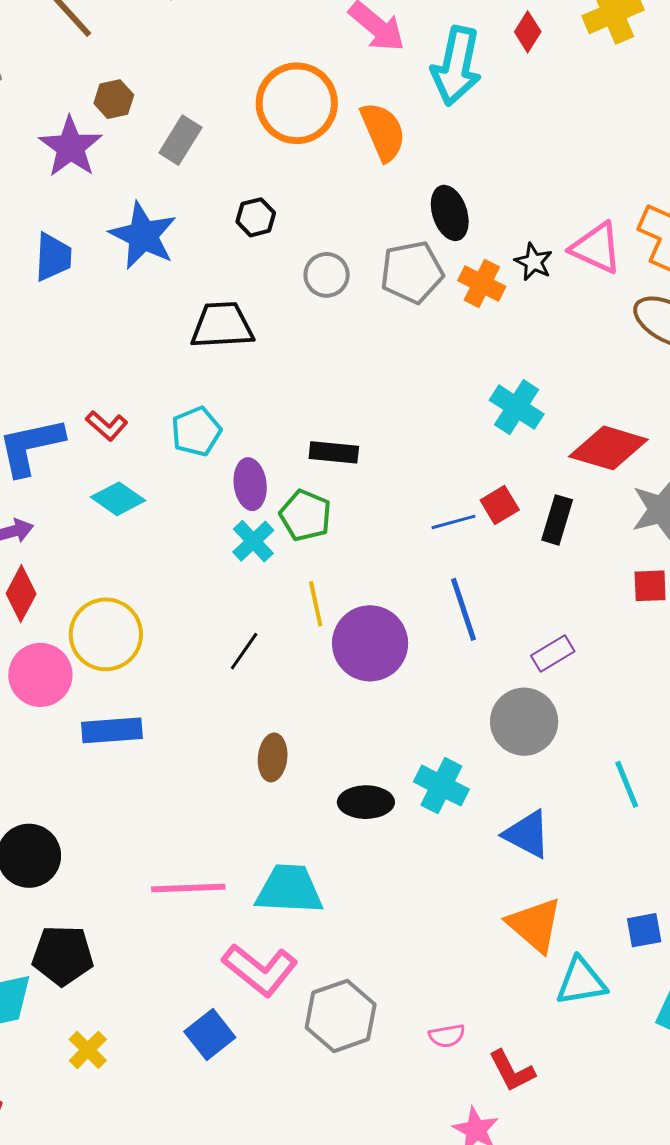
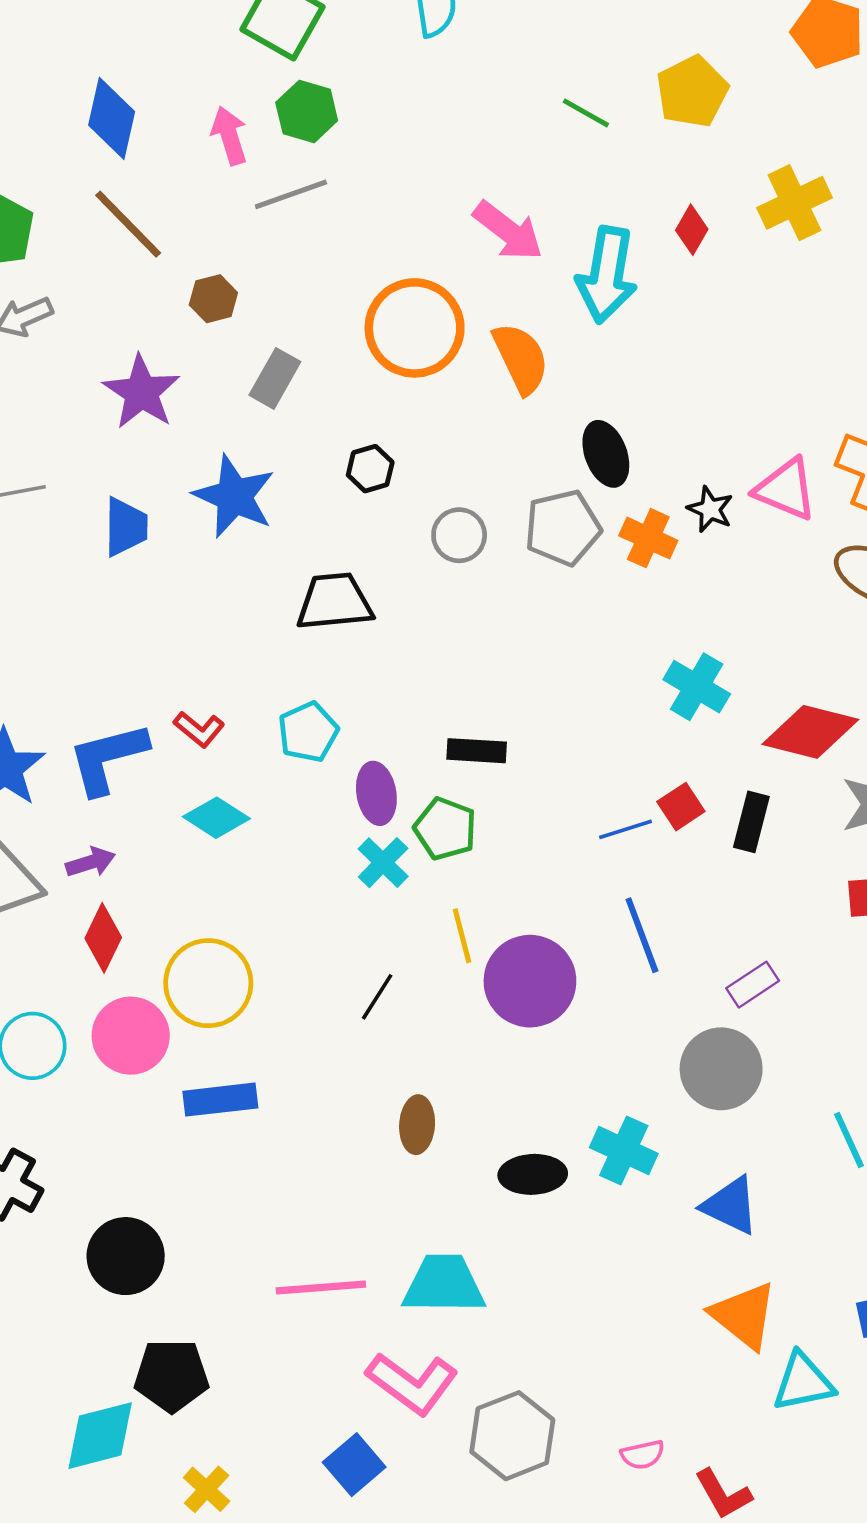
brown hexagon: (114, 99) -> (213, 299), moved

